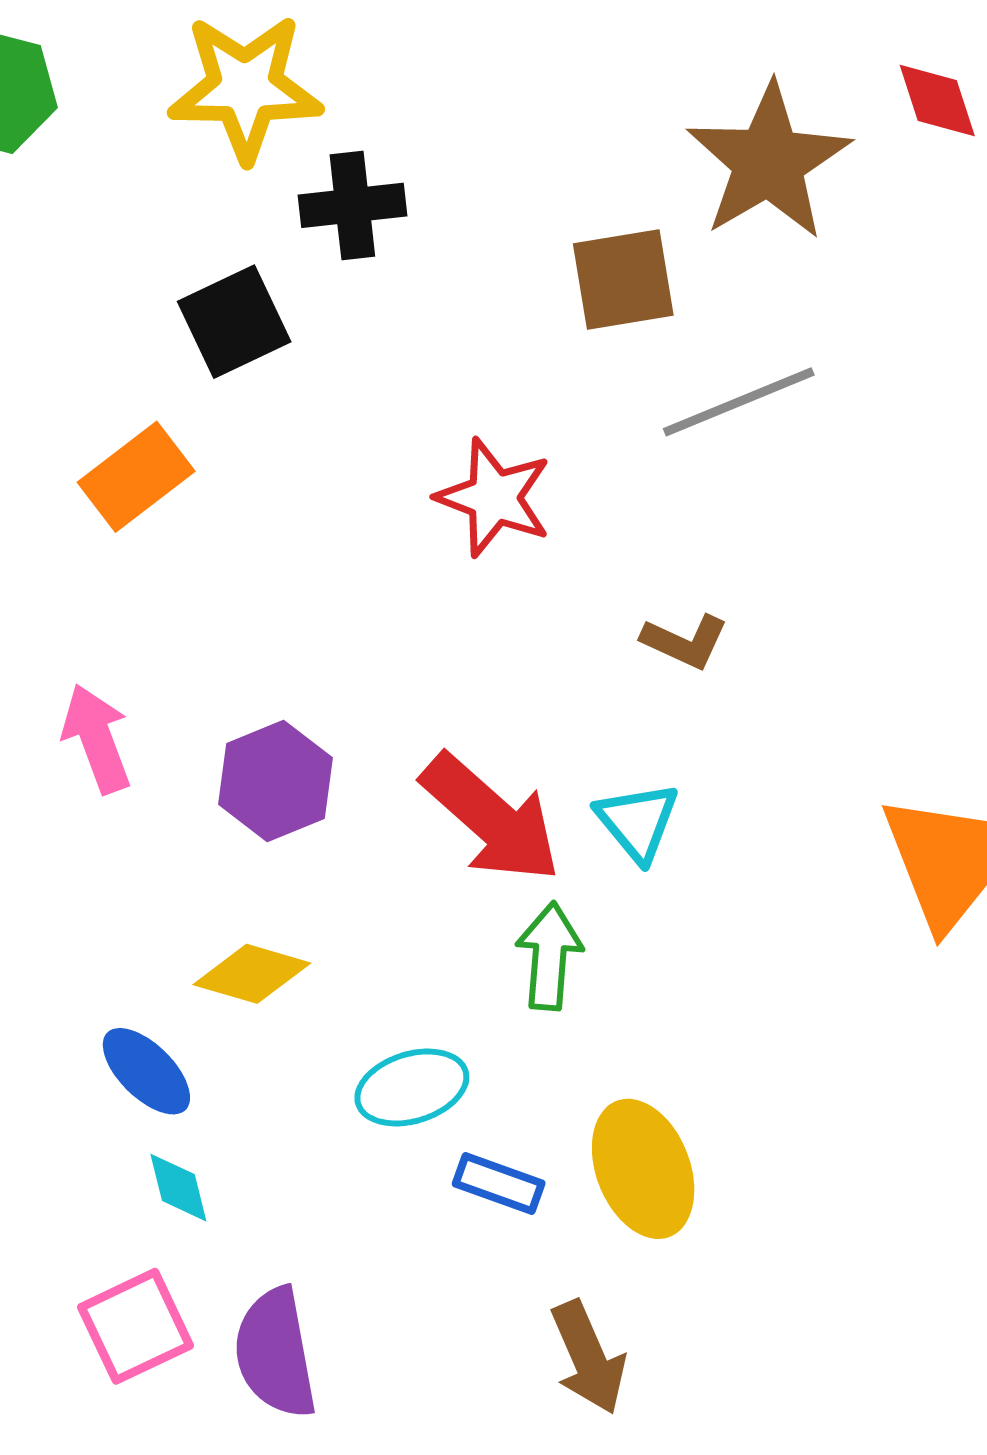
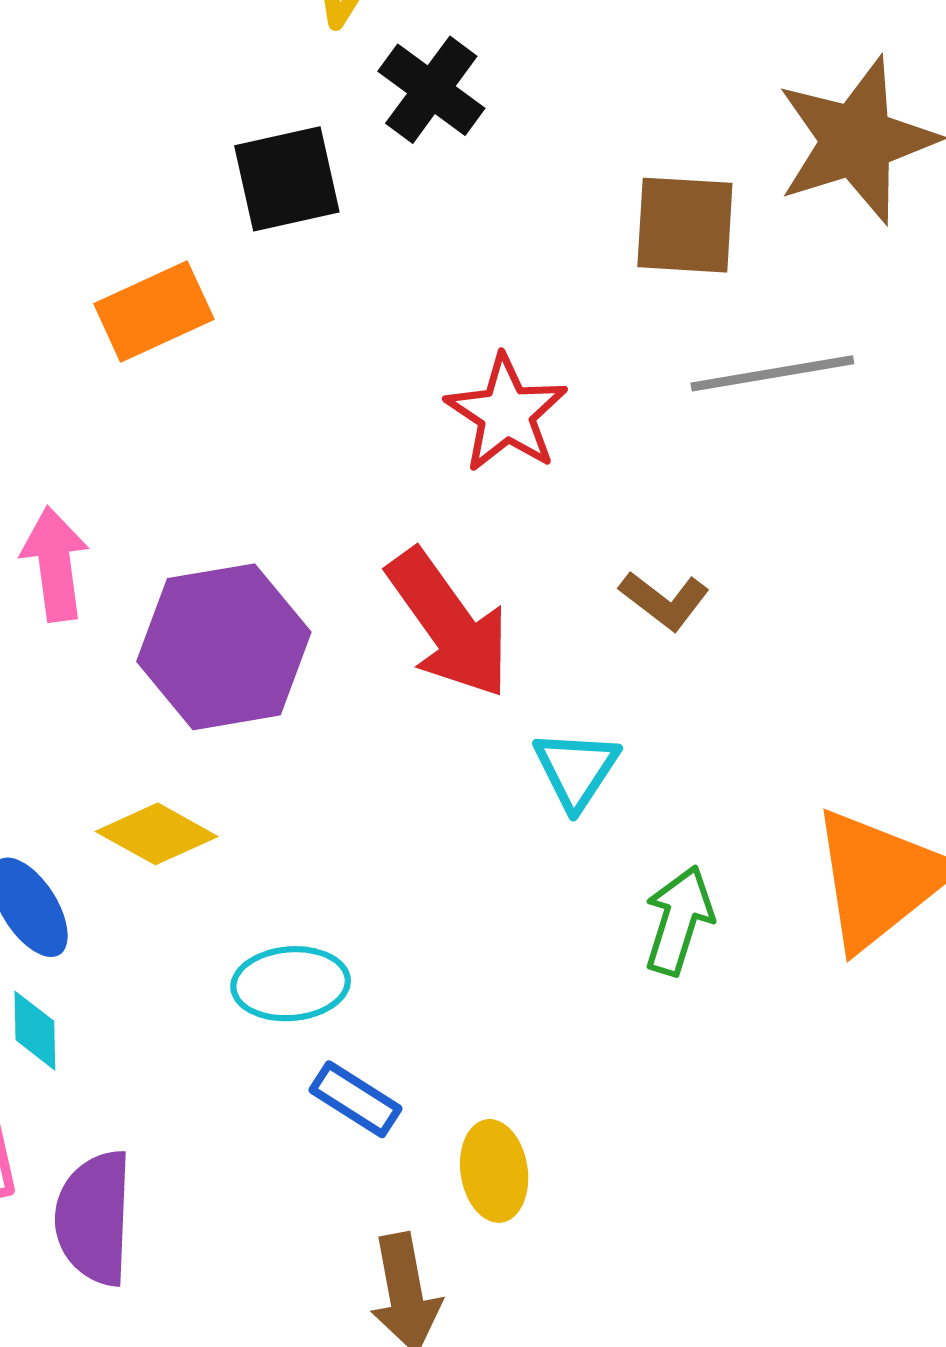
black cross: (352, 205) -> (431, 90), turned 30
purple hexagon: (275, 781) -> (224, 647), size x1.4
red arrow: (491, 818) -> (449, 624), moved
green arrow: (549, 956) -> (679, 920), moved
yellow ellipse: (643, 1169) -> (494, 1171), moved, size x0.7

